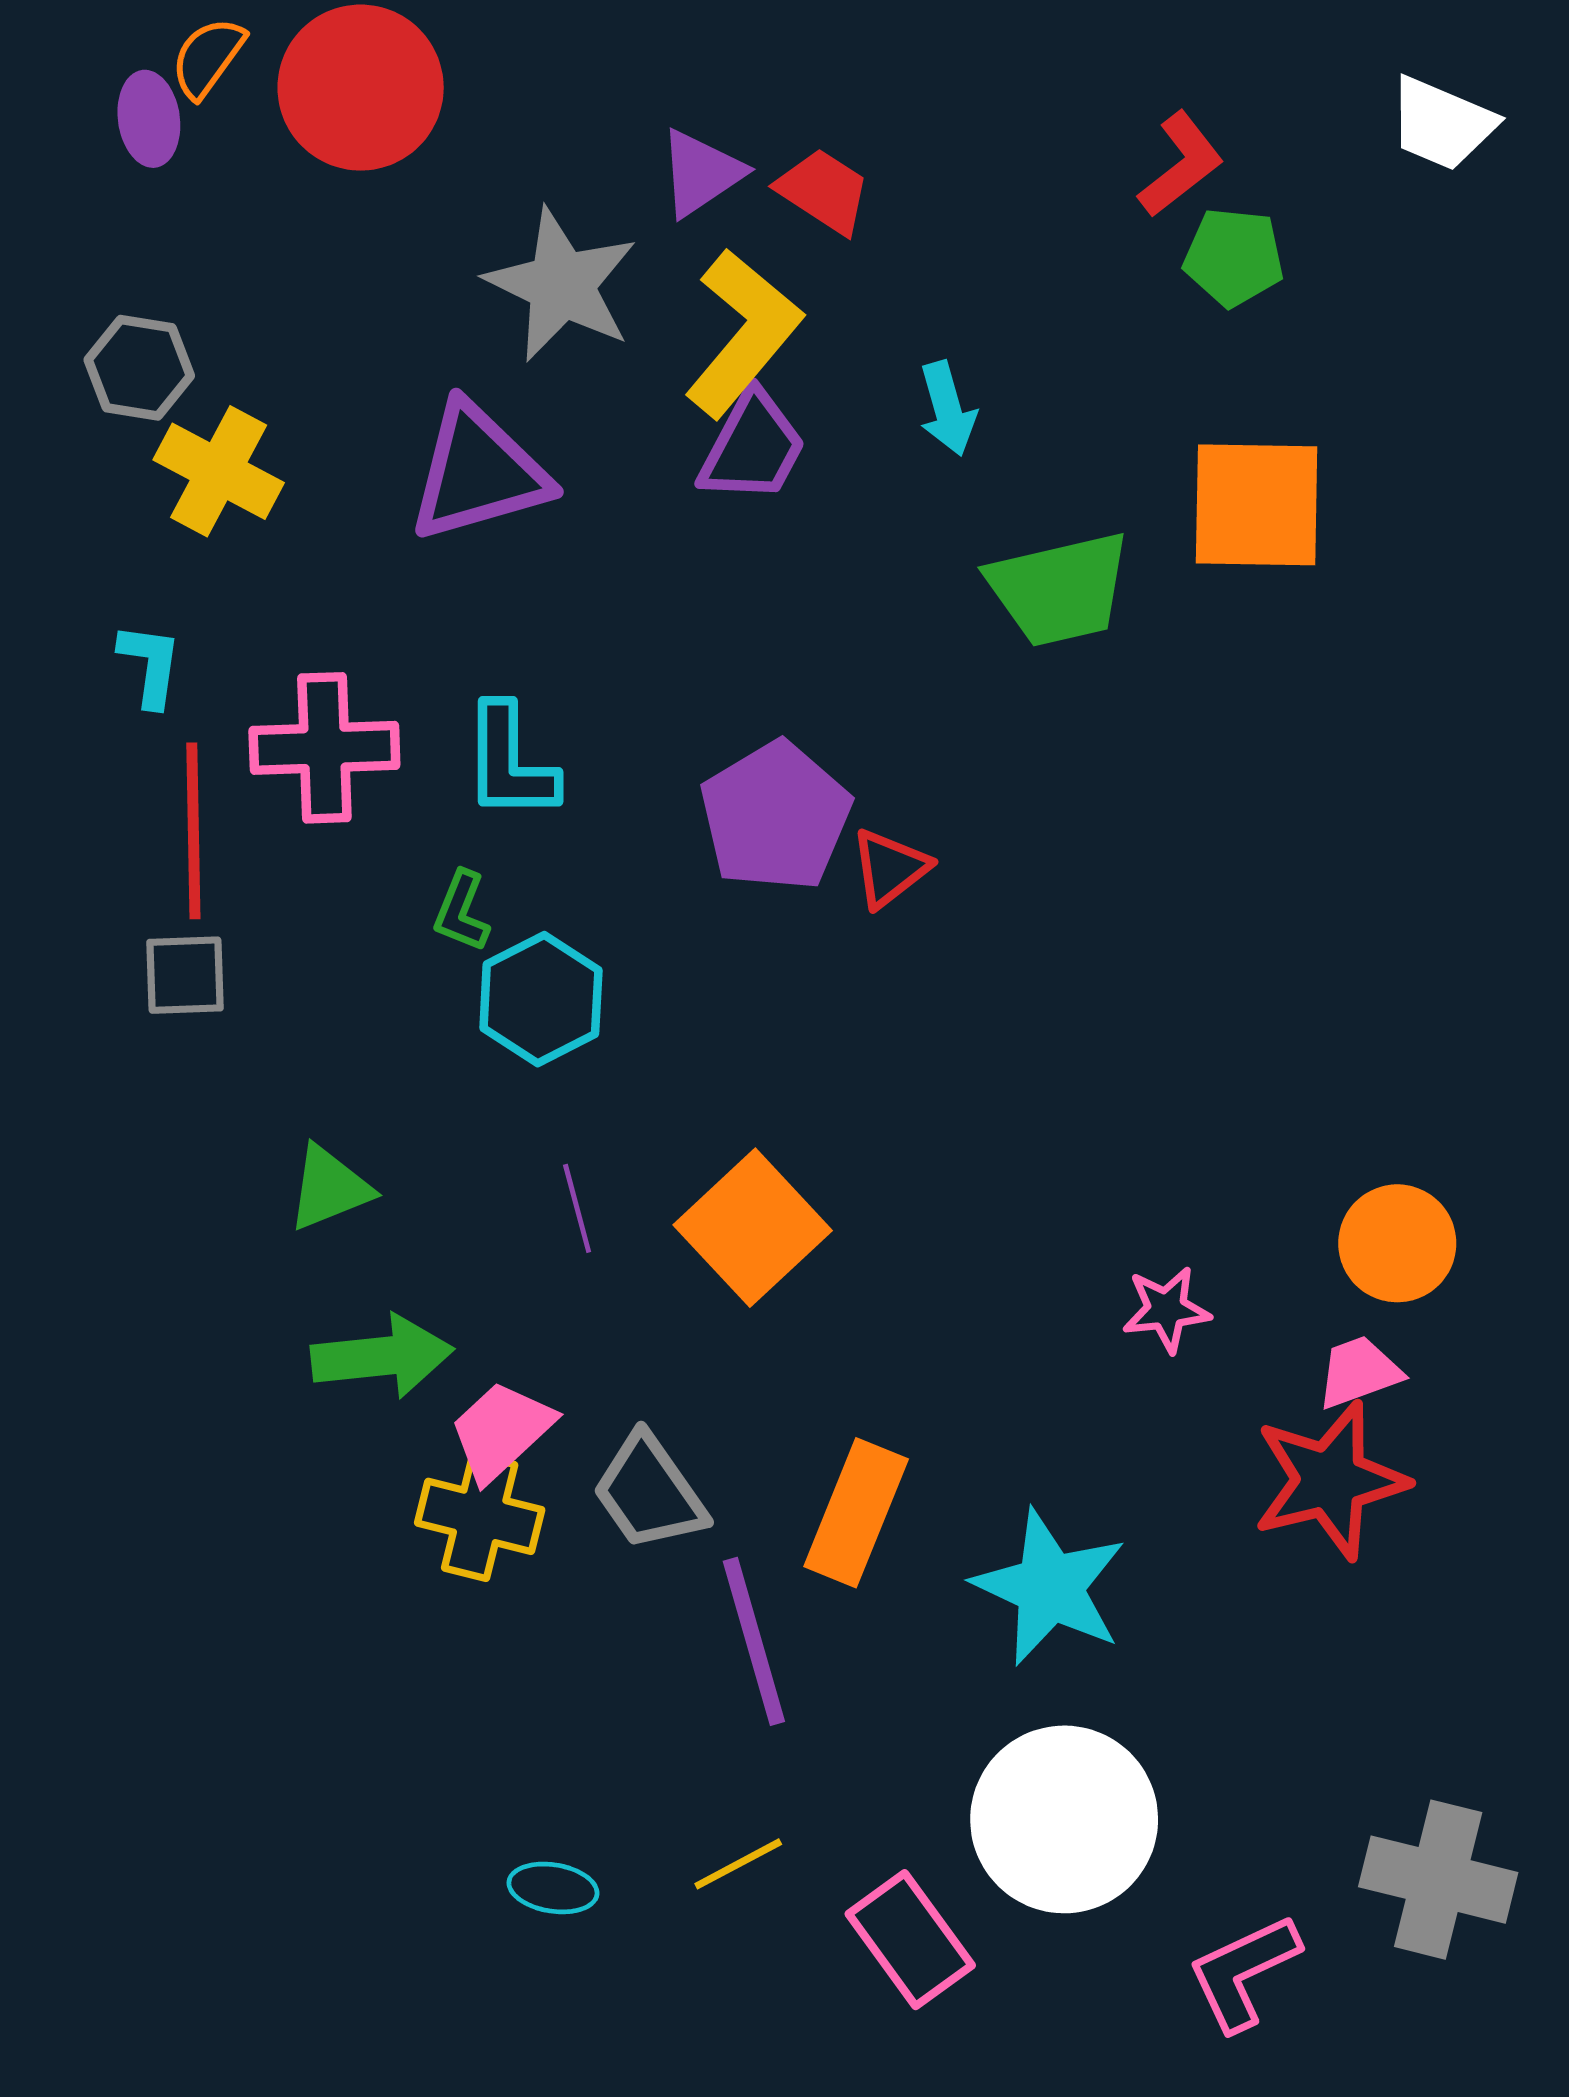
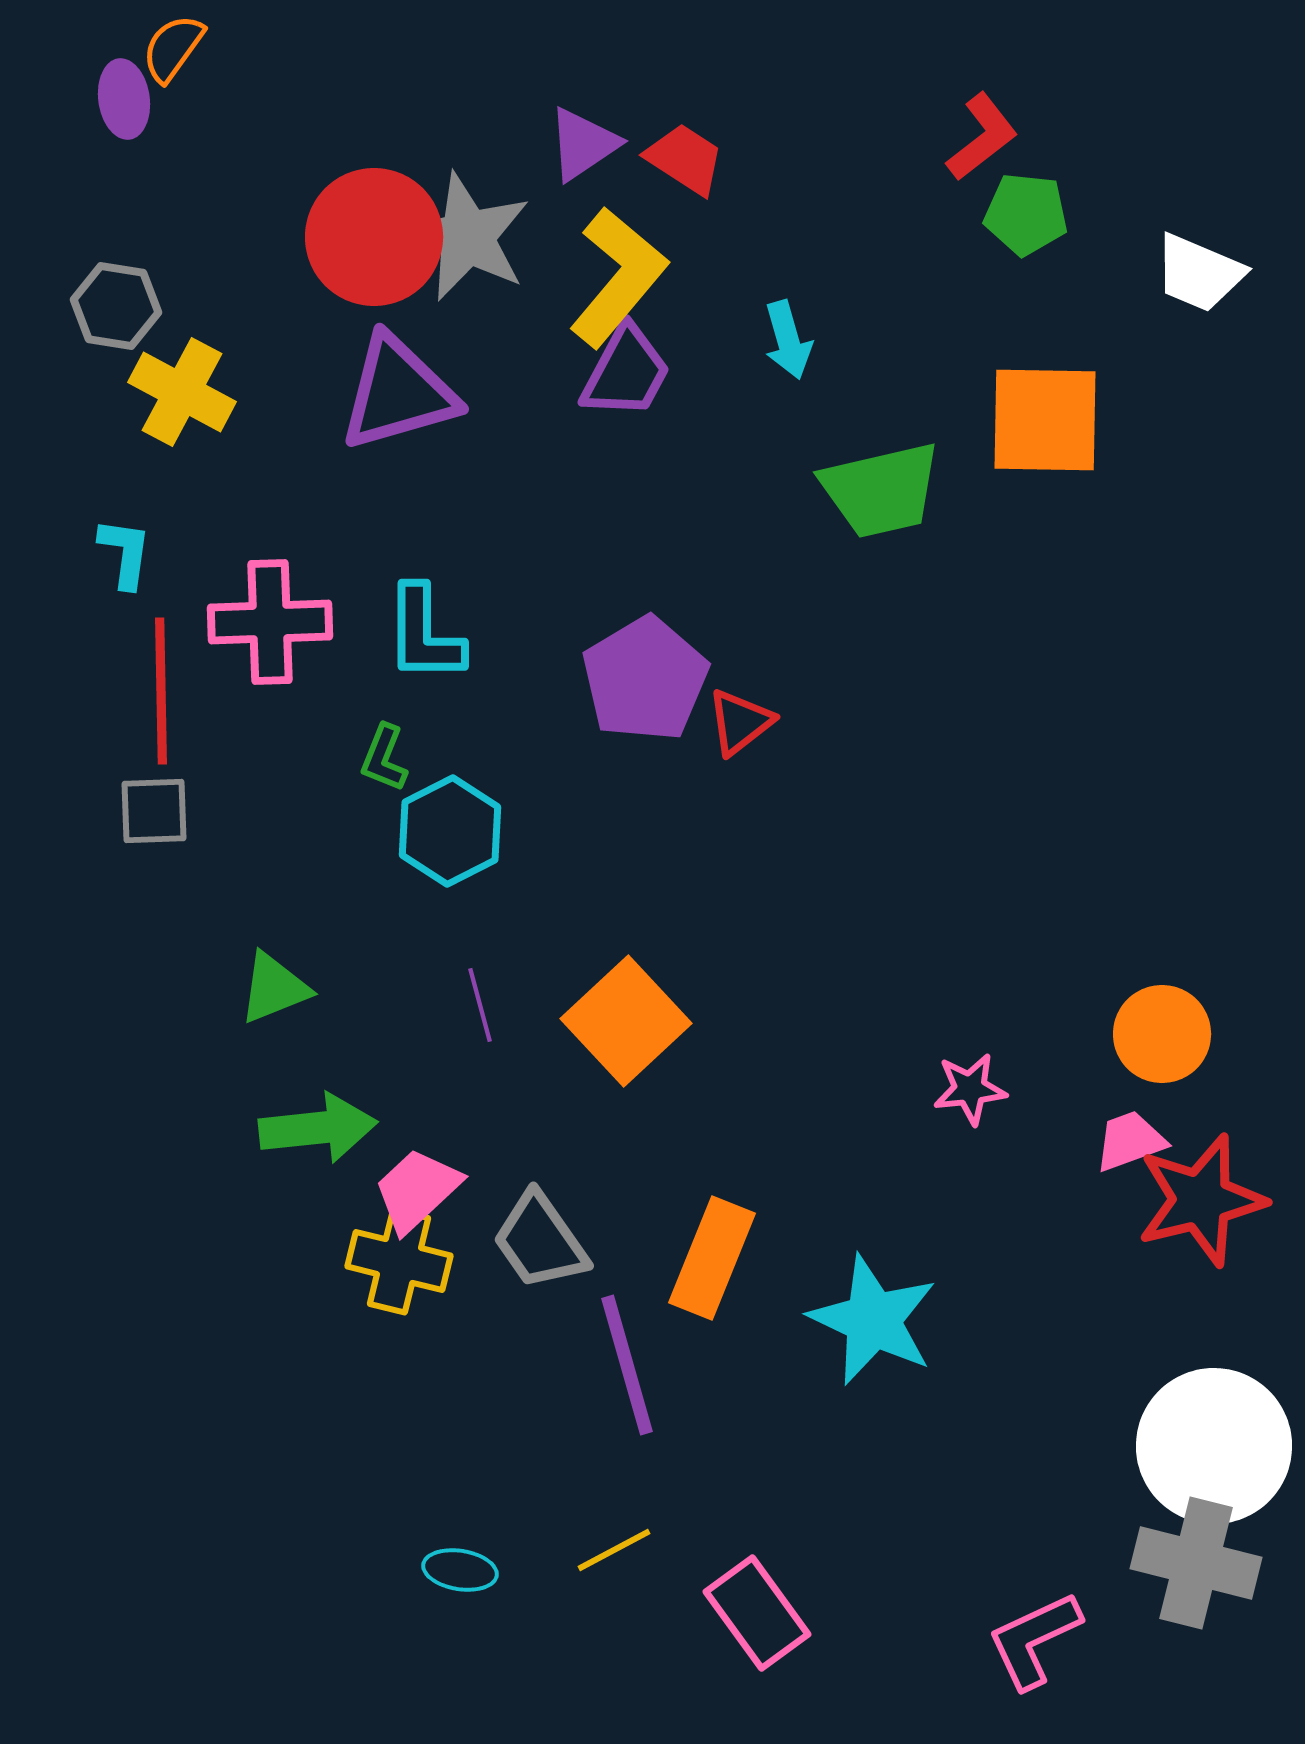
red circle: (361, 88) -> (374, 237), moved
white trapezoid: (1442, 124) -> (1199, 273), moved
red star: (1330, 1480) -> (1201, 1200), moved
white circle: (1064, 1819) -> (1214, 1446), moved

